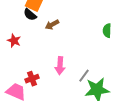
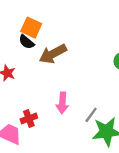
brown arrow: (52, 25) -> (53, 54), size x1.6

